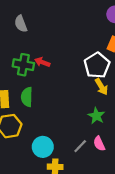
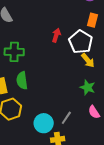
red arrow: (42, 62) -> (56, 35), moved, turned 96
gray line: (80, 146) -> (66, 118), moved

